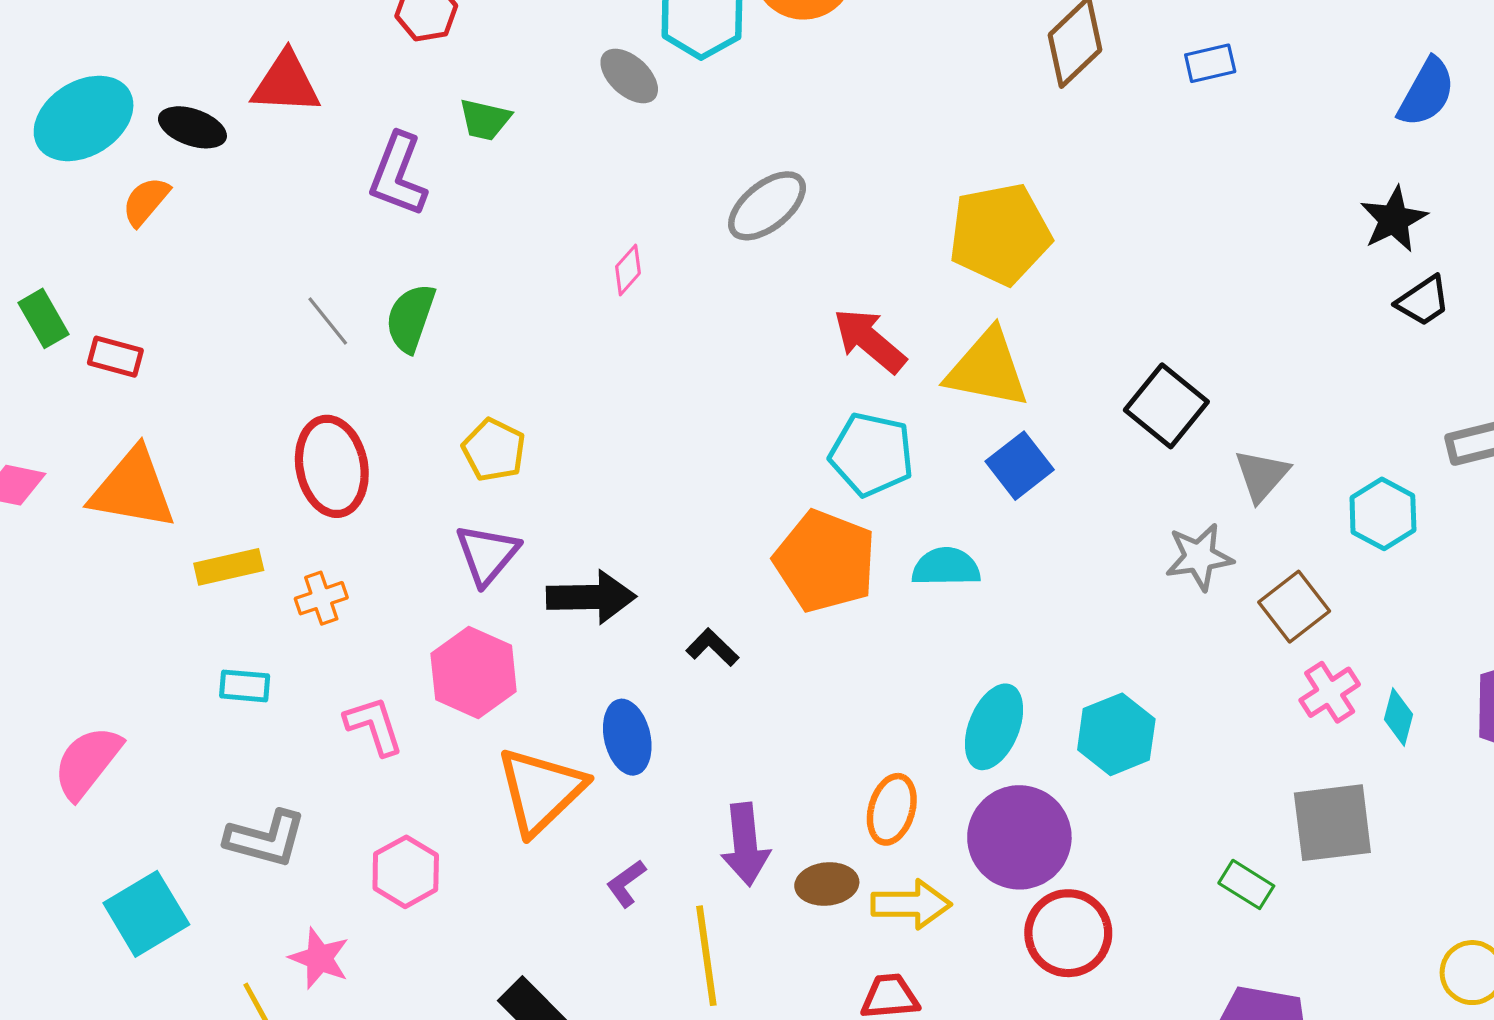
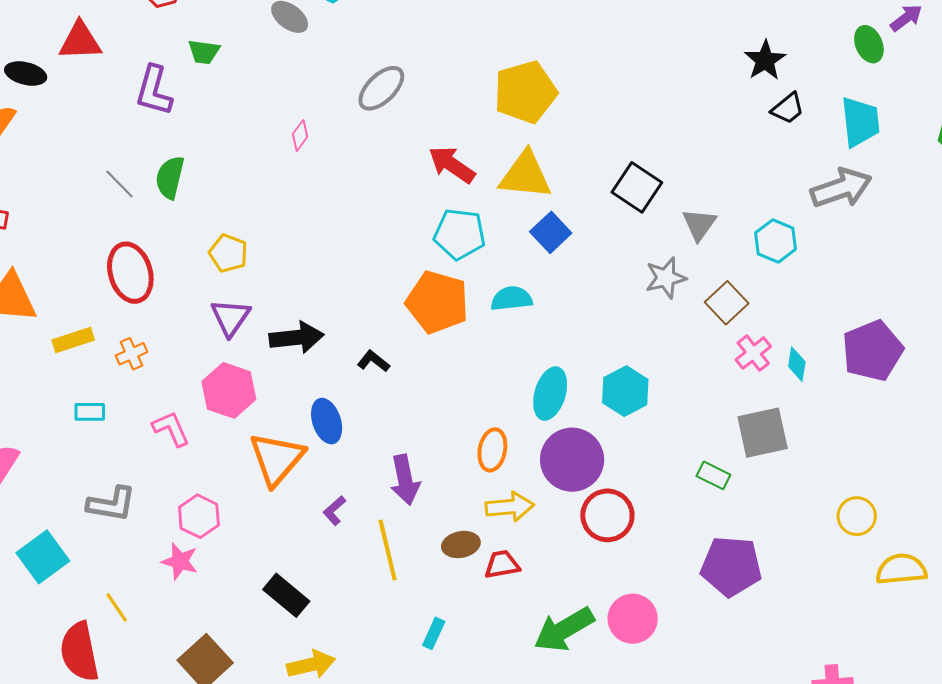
brown ellipse: (827, 884) -> (461, 545), moved
pink star: (319, 958) -> (180, 561), moved

